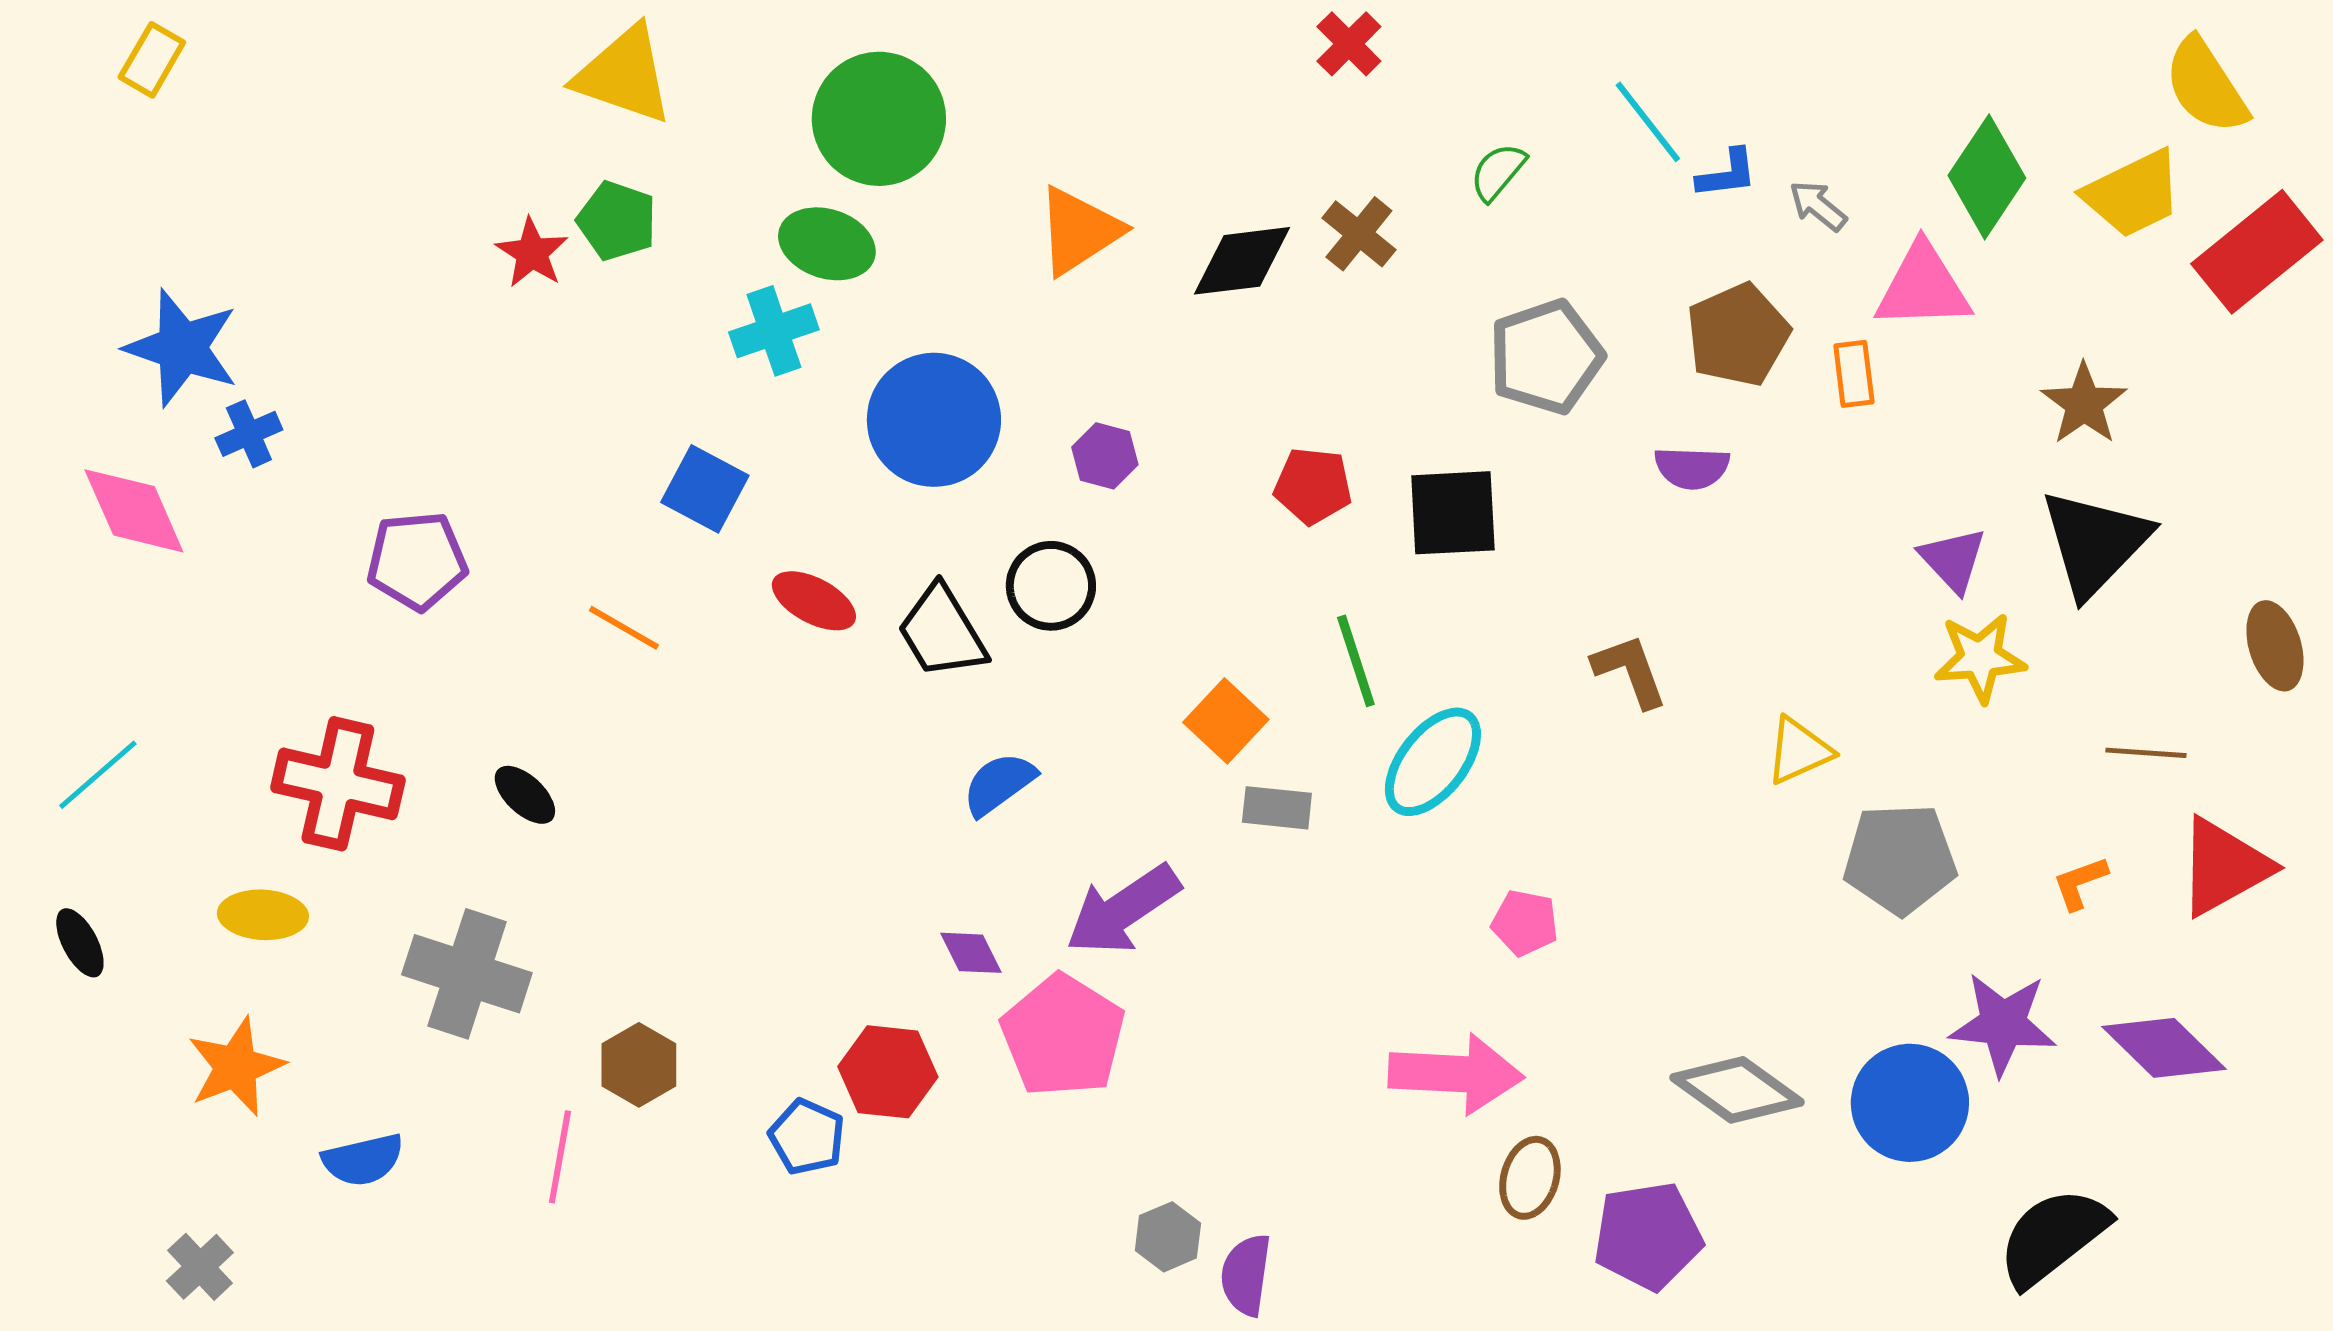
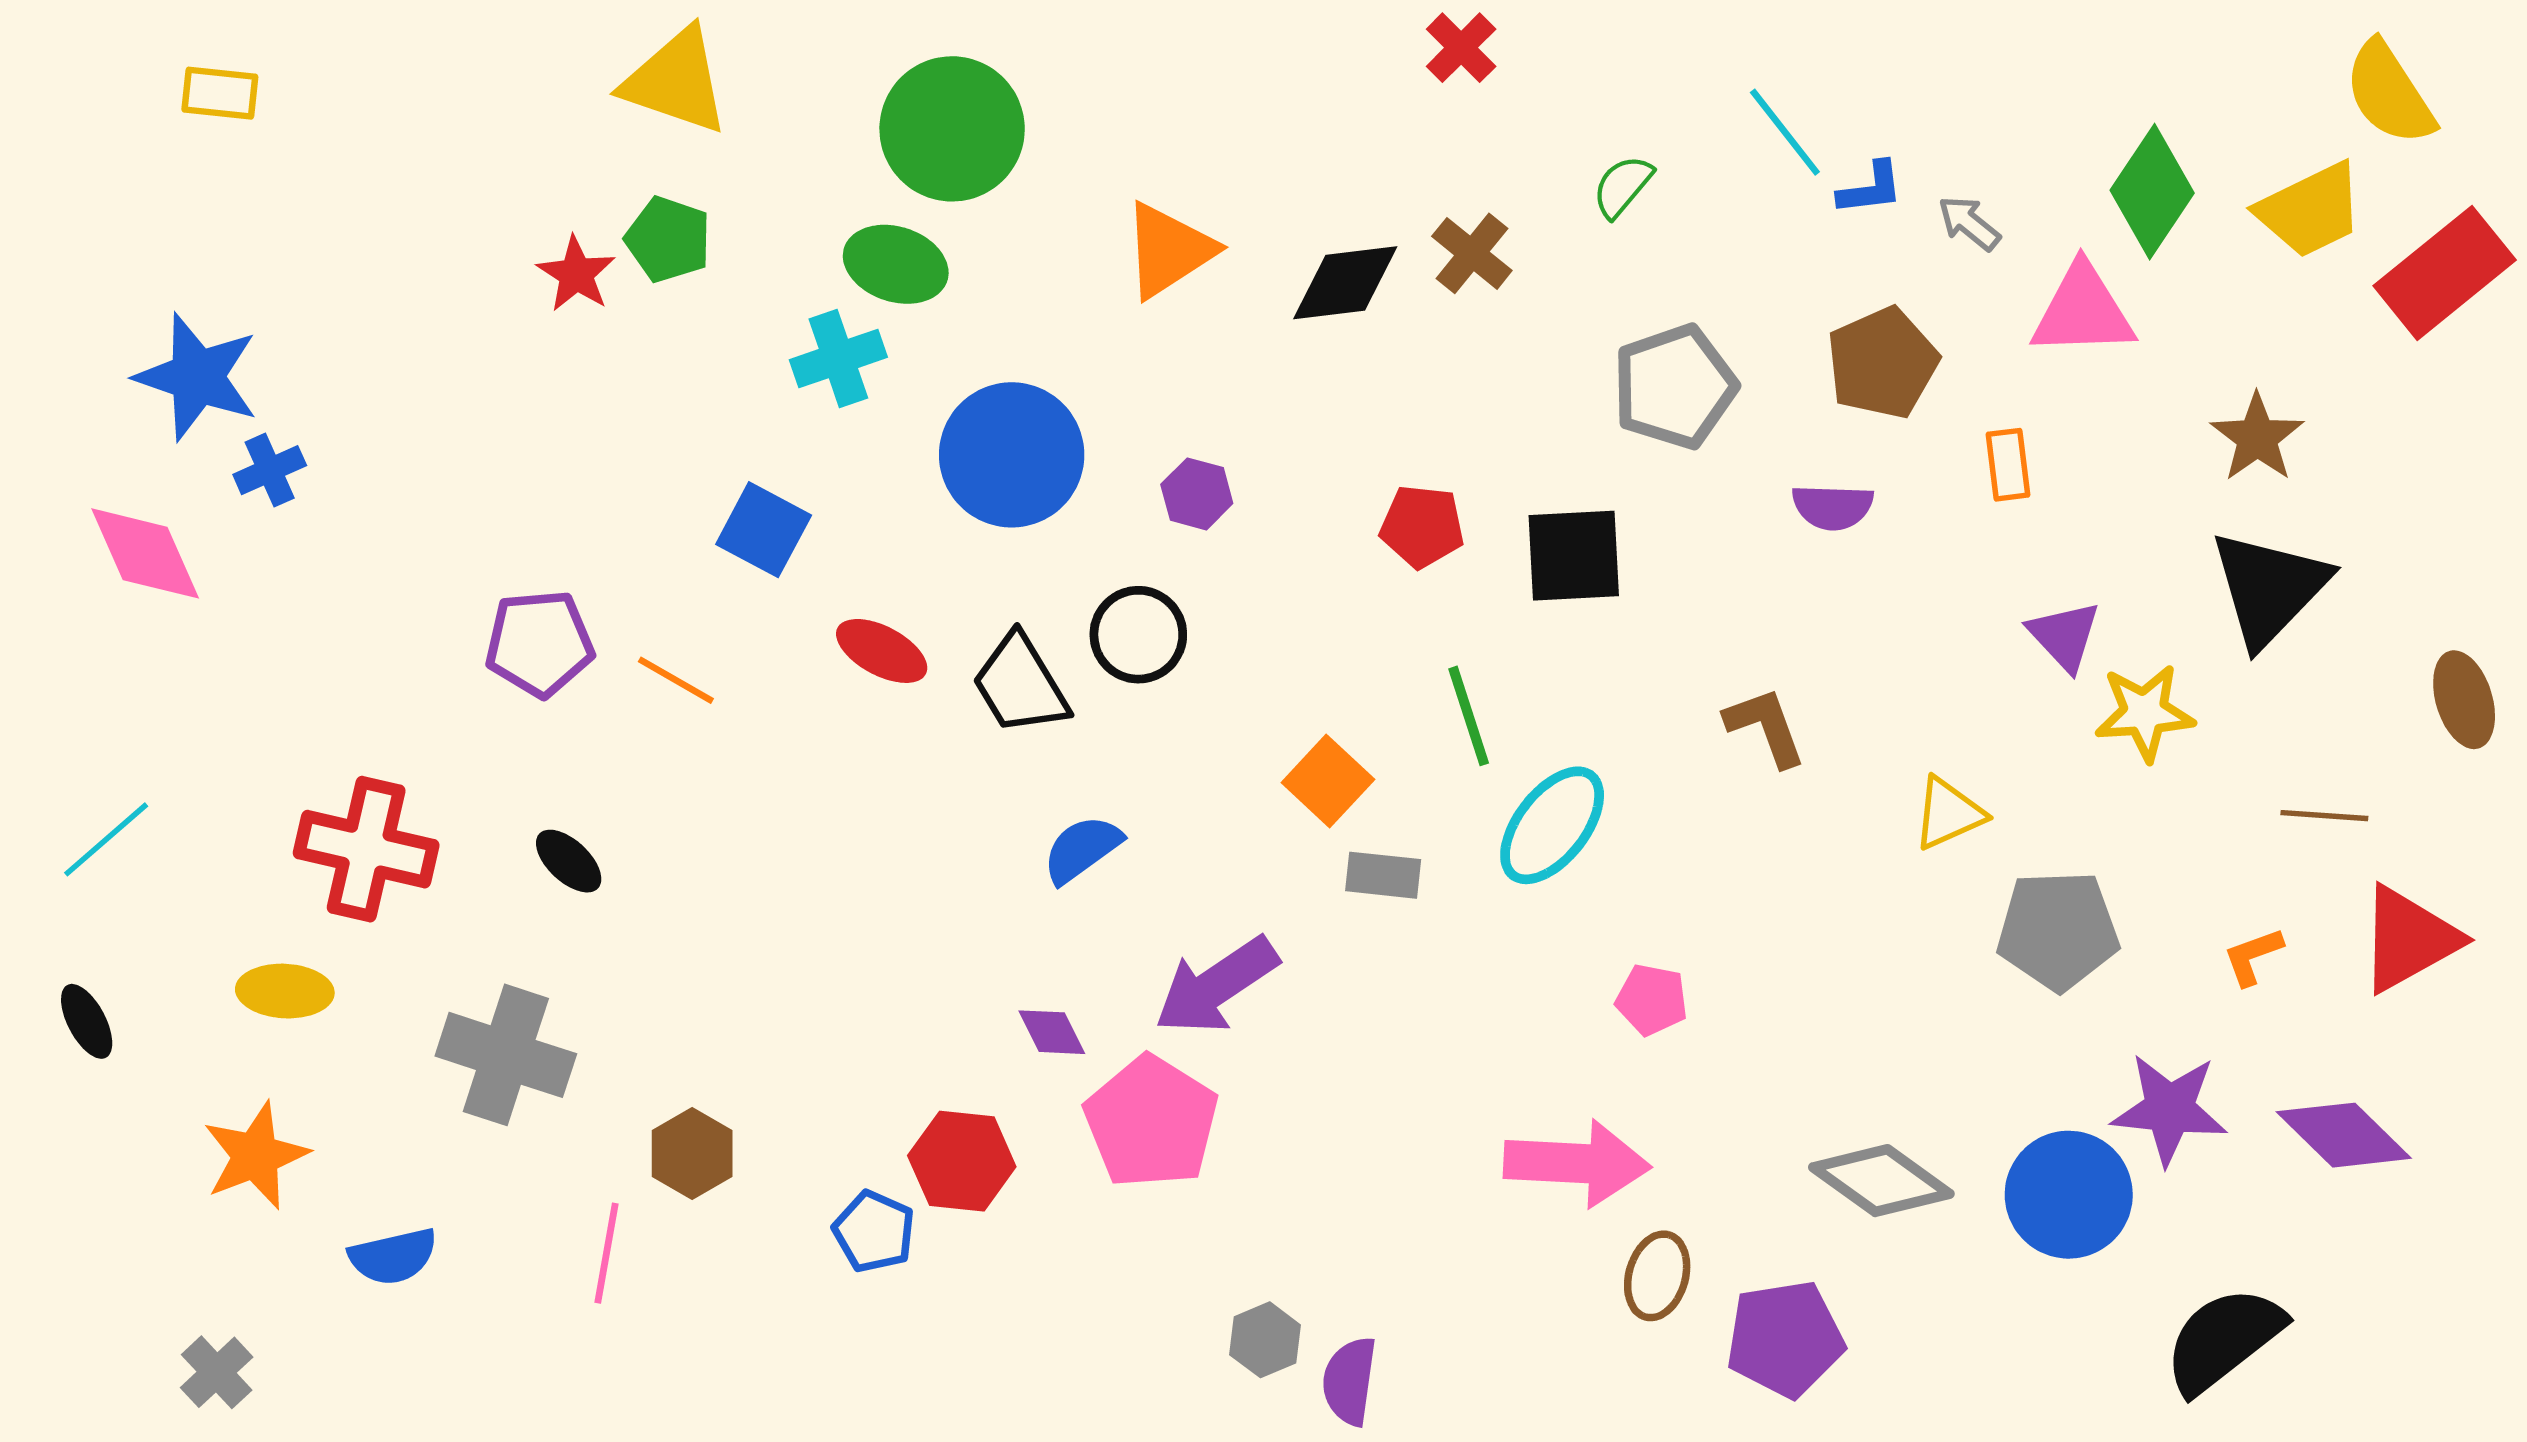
yellow rectangle: (152, 60) -> (220, 93), moved, turned 66
orange rectangle: (1854, 374) -> (2008, 465), moved
purple triangle: (1953, 560) -> (2064, 636), moved
purple pentagon: (417, 561) -> (539, 643), moved

